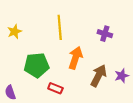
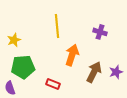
yellow star: (14, 32) -> (14, 40), moved
green pentagon: (37, 65) -> (23, 67), moved

